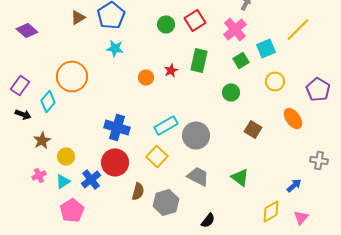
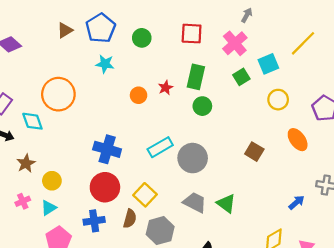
red square: (195, 20) -> (192, 34), turned 35
green circle: (166, 24) -> (142, 38), moved
green circle: (231, 92) -> (202, 106), moved
cyan diamond: (48, 102) -> (32, 121), turned -60
yellow square: (157, 156) -> (145, 195), moved
green triangle: (240, 178) -> (226, 203), moved
blue cross: (91, 180) -> (94, 221), moved, turned 30
blue arrow: (294, 186) -> (297, 202), moved

